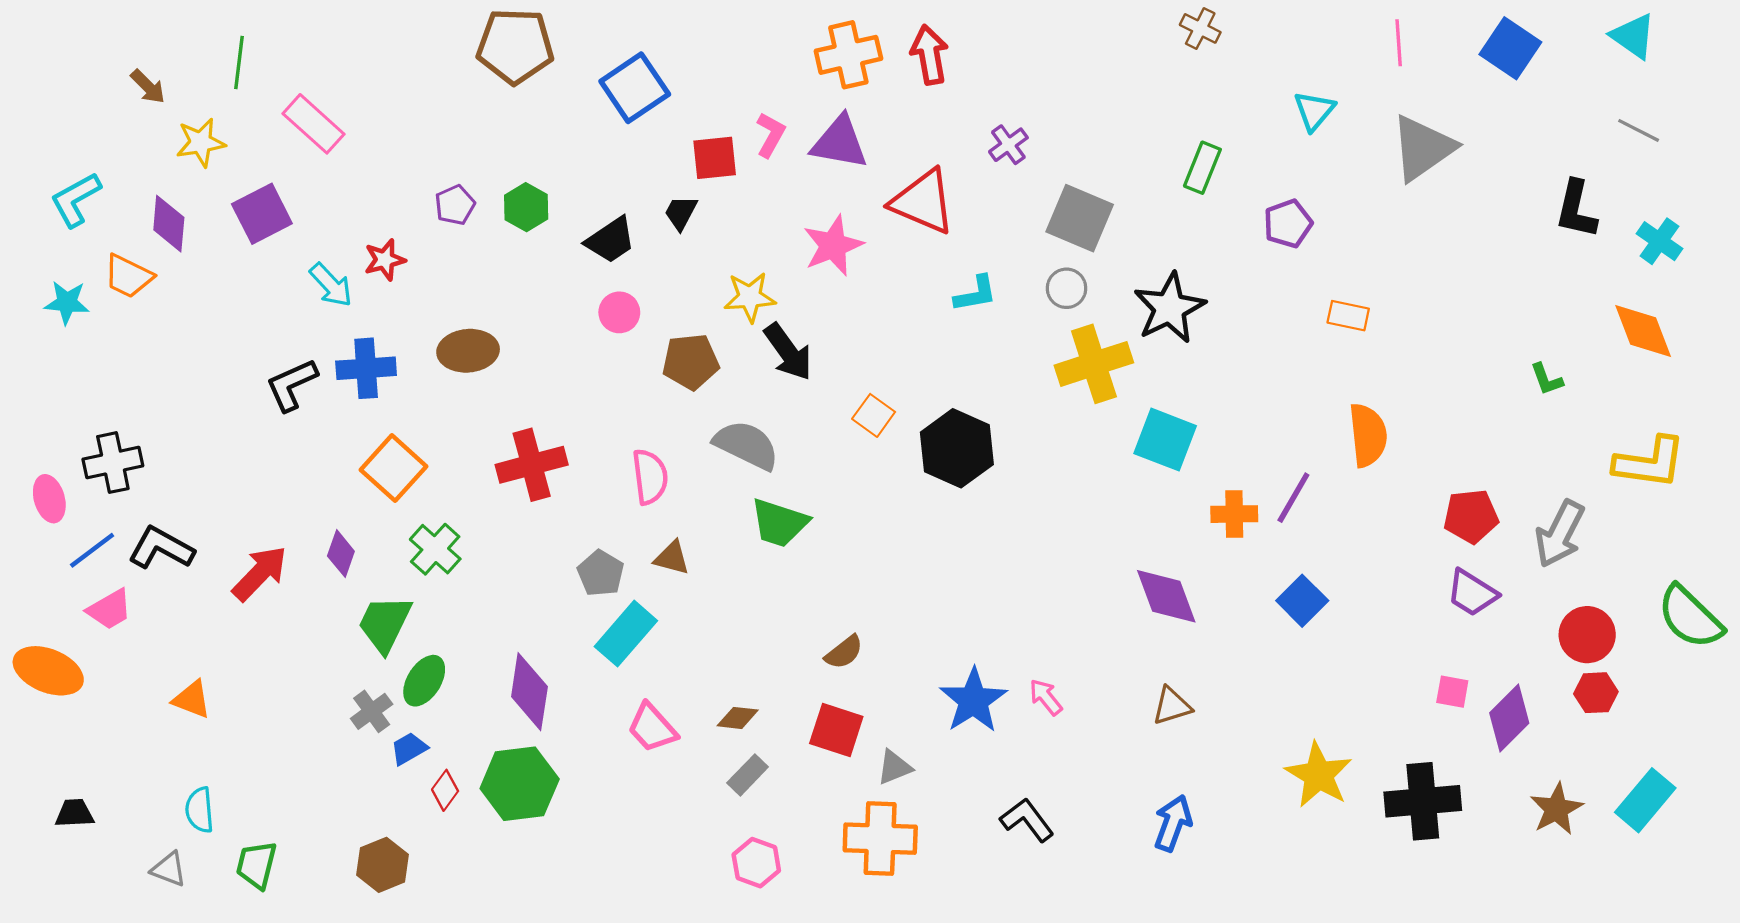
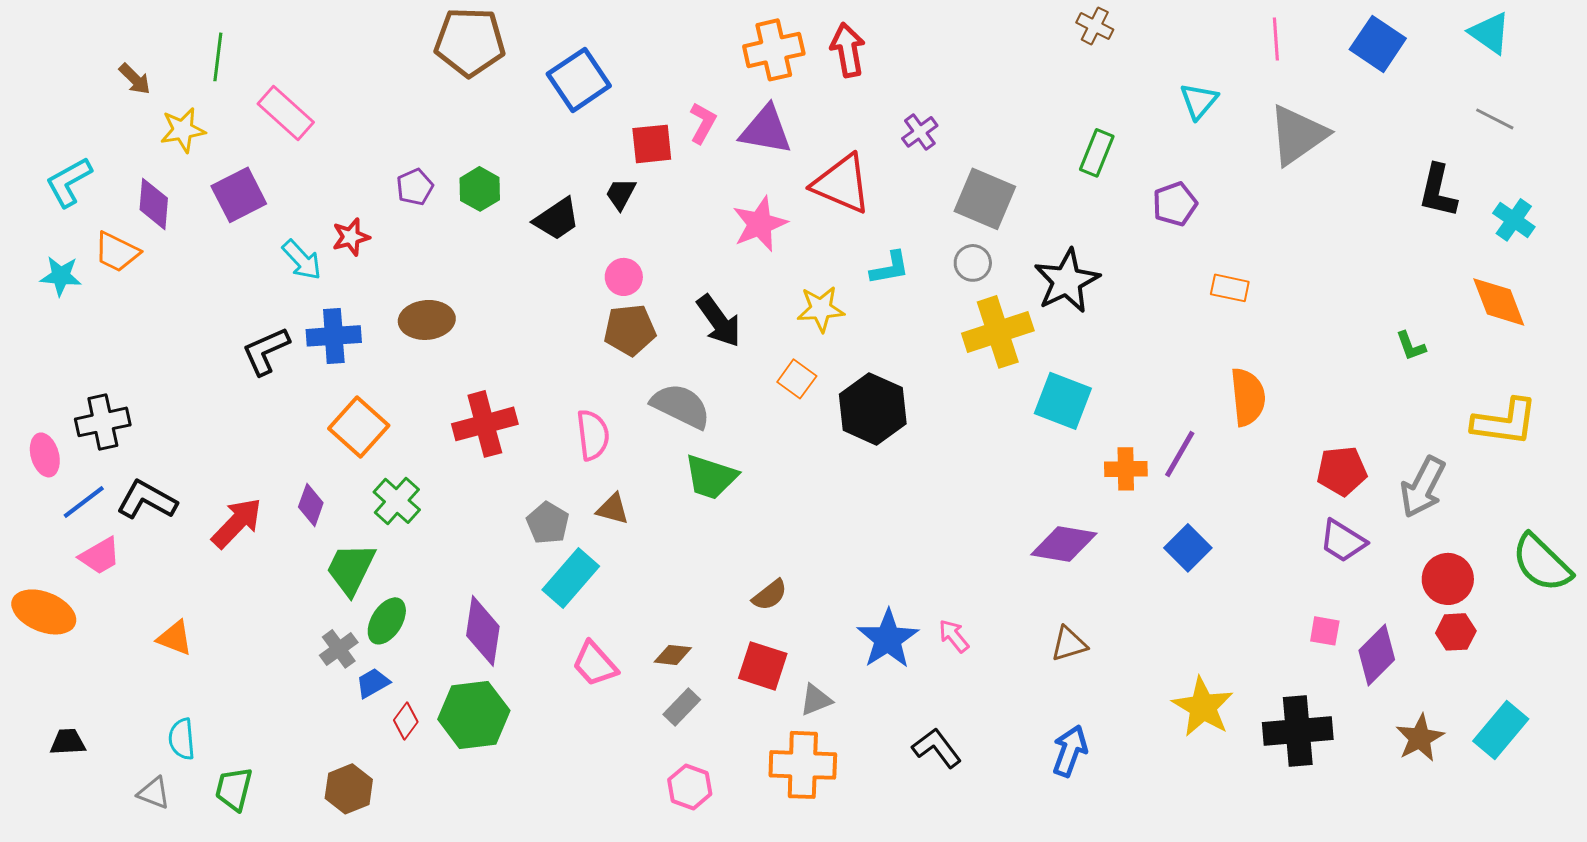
yellow star: (750, 297) -> (821, 309), moved
pink circle: (619, 312) -> (624, 277), moved
purple diamond: (1166, 596) -> (1064, 544), turned -60

